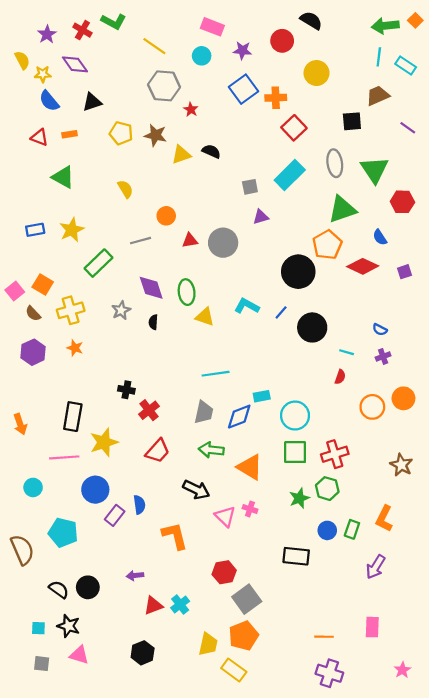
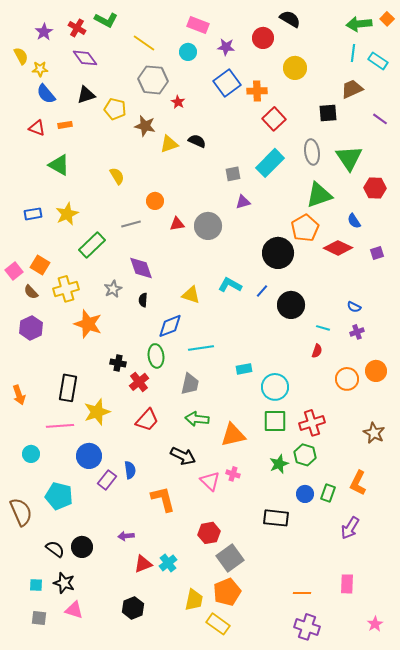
purple diamond: (75, 64) -> (85, 58), moved
yellow pentagon: (121, 133) -> (115, 109), moved
green ellipse: (187, 292) -> (156, 356), moved
orange star: (75, 348) -> (88, 324), moved, size x1.8
blue diamond: (239, 417) -> (170, 326), moved
orange triangle: (250, 467) -> (233, 435), turned -44

